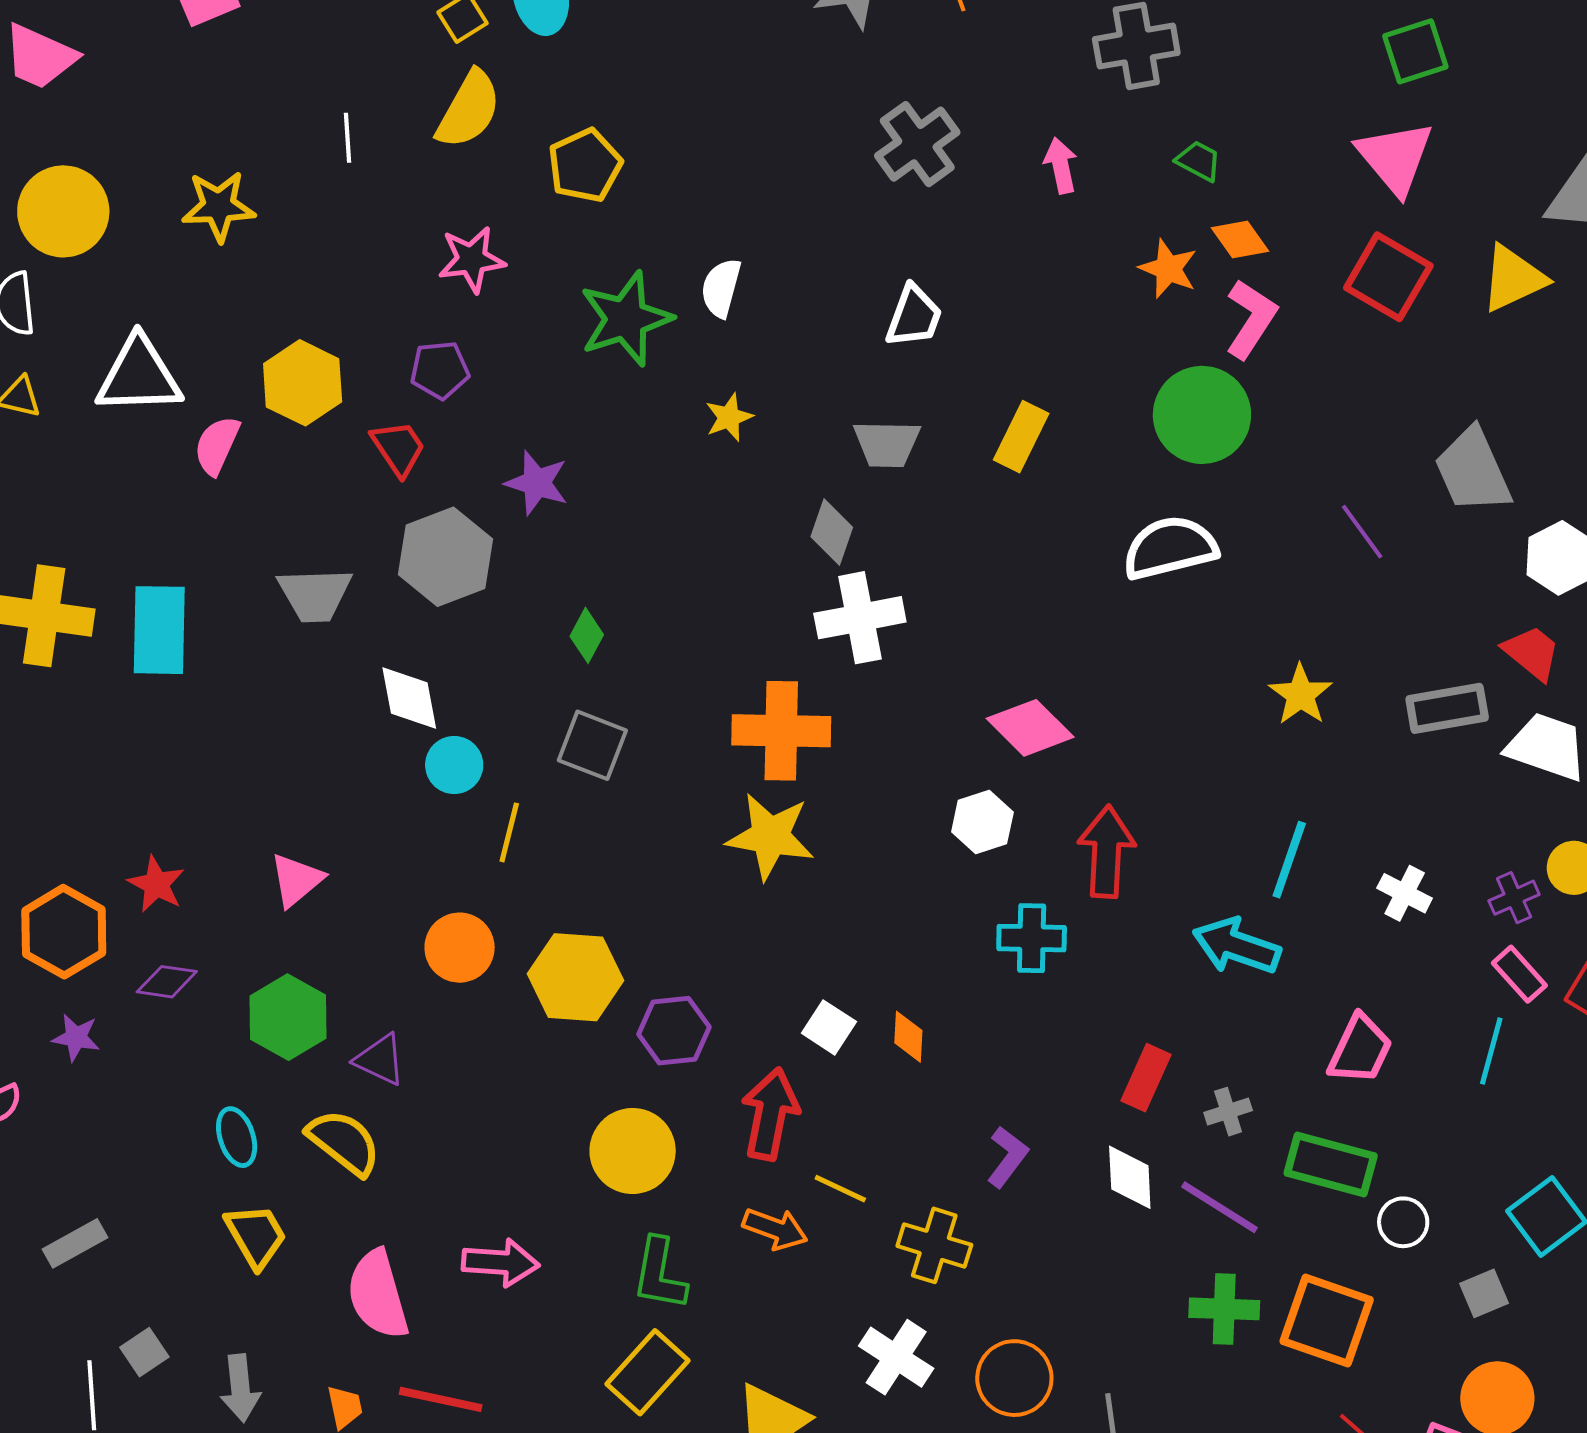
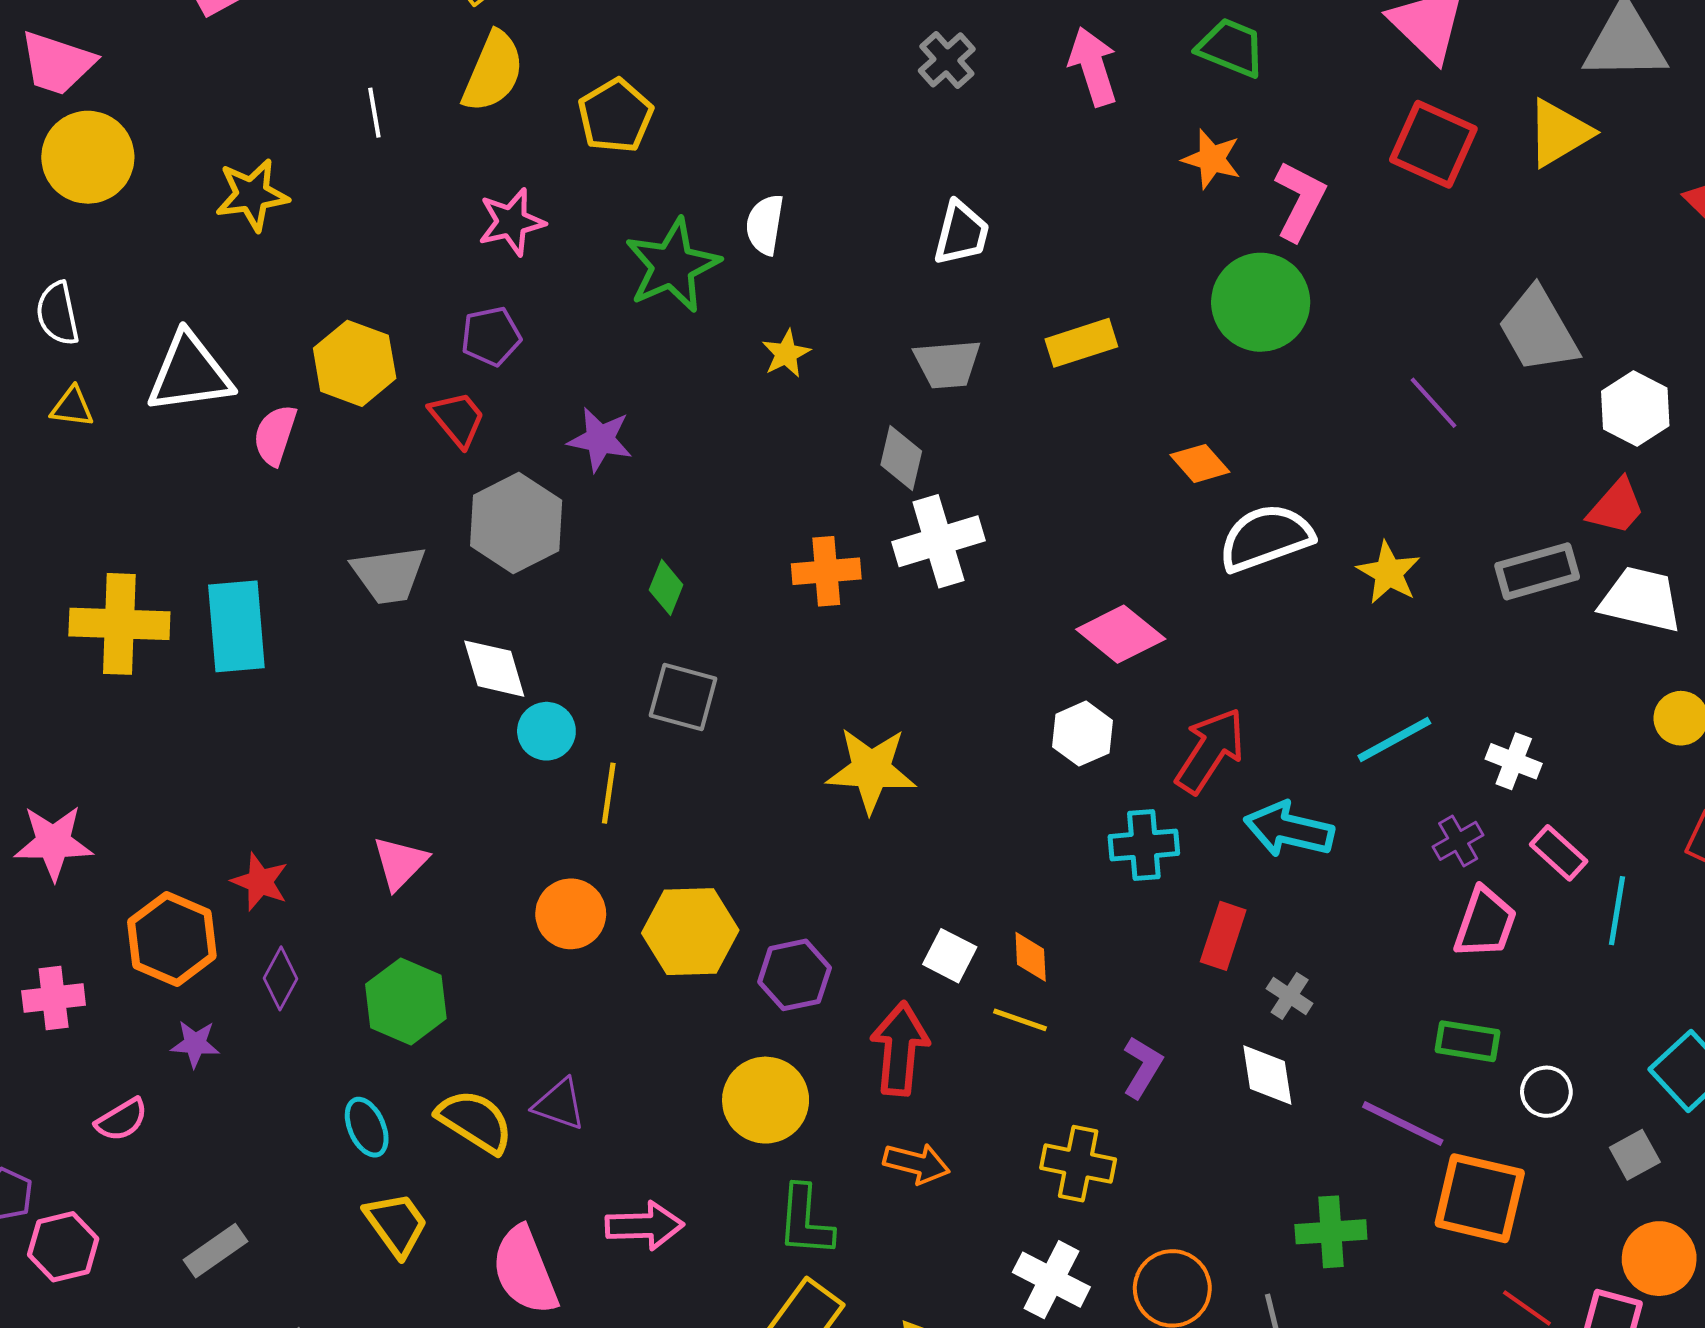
gray cross: (917, 144) -> (947, 60), size x0.7
green trapezoid: (1199, 161) -> (1231, 48), size x1.5
pink arrow: (1061, 165) -> (1093, 67), size x1.4
yellow circle: (63, 211) -> (88, 157), moved
orange diamond: (1240, 240) -> (1200, 463), moved
yellow rectangle: (1021, 437) -> (1081, 343), turned 52
white semicircle: (1170, 548) -> (1266, 538), moved
red trapezoid: (1532, 653) -> (1616, 507), turned 98
orange cross: (781, 731) -> (826, 571), moved, size x0.7
red arrow: (1106, 852) -> (1210, 751), turned 36
cyan line: (1289, 860) -> (1394, 740), turned 48
purple cross: (1514, 898) -> (1458, 841), moved
cyan arrow: (1236, 946) -> (1289, 829), moved
pink rectangle: (1519, 974) -> (1559, 853), moved
purple diamond: (167, 982) -> (280, 978), turned -64
purple triangle: (380, 1059) -> (559, 1104), moved
red rectangle: (1146, 1078) -> (1223, 936), moved
gray cross: (1228, 1112) -> (1290, 996), moved, turned -33
green rectangle: (1331, 1164) -> (1468, 1041), size x0.7
yellow line: (840, 1189) -> (1020, 1020), moved
purple line: (1220, 1207) -> (1403, 1124), moved
green cross: (1224, 1309) -> (1331, 1232), moved

